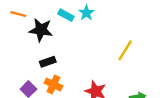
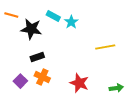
cyan star: (86, 13) -> (71, 22), moved
yellow line: (125, 50) -> (105, 47), turned 48

